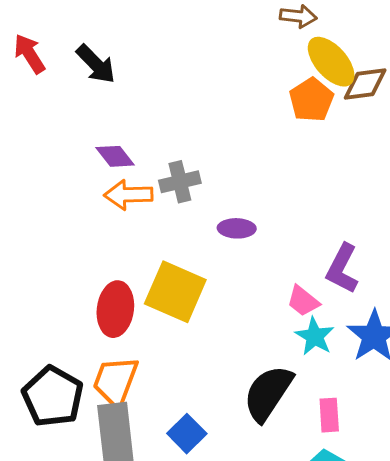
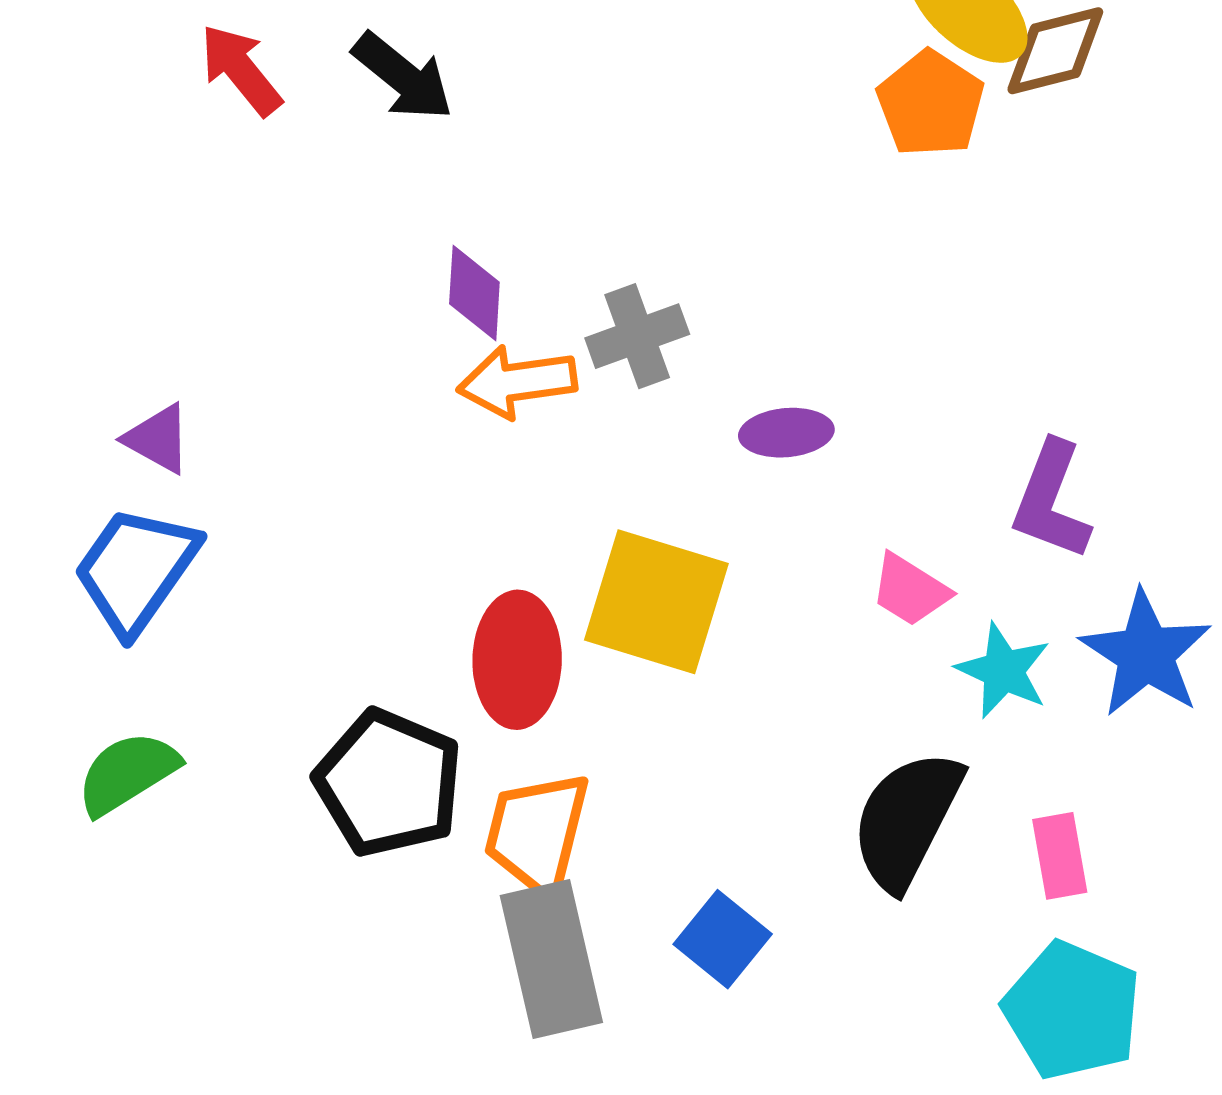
purple diamond: (115, 156) -> (474, 293), turned 48
pink trapezoid: (303, 301) -> (910, 590), moved
black pentagon: (53, 396) -> (389, 783), moved

